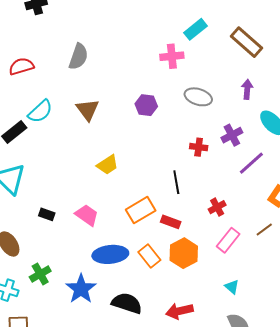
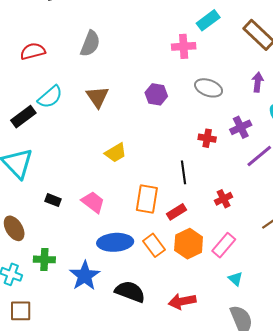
orange rectangle: (141, 210) -> (147, 199), turned -52
red rectangle: (171, 222) -> (177, 212), turned -54
pink rectangle: (228, 240) -> (224, 245), moved
green cross: (40, 274) -> (44, 259), turned 30

